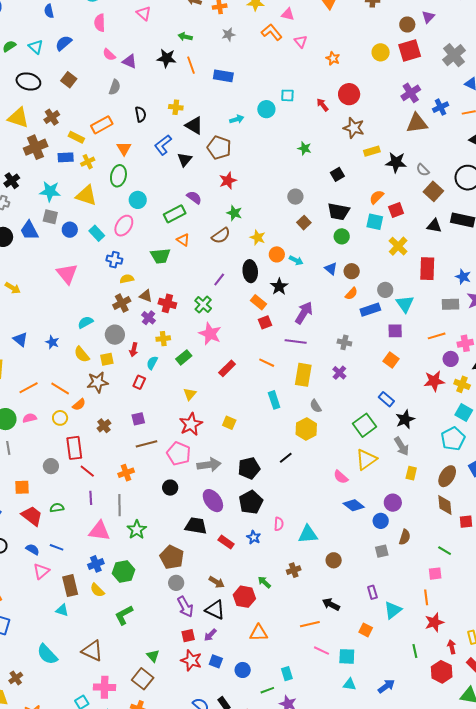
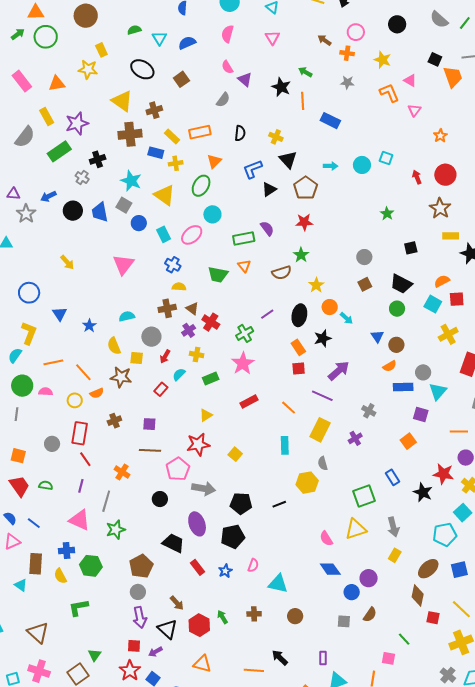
black star: (405, 419) -> (423, 492), moved, turned 30
orange cross: (126, 473) -> (122, 472), turned 35

